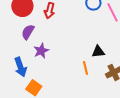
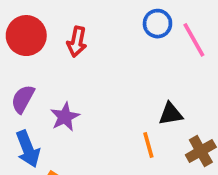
purple semicircle: (28, 32) -> (23, 99), moved

